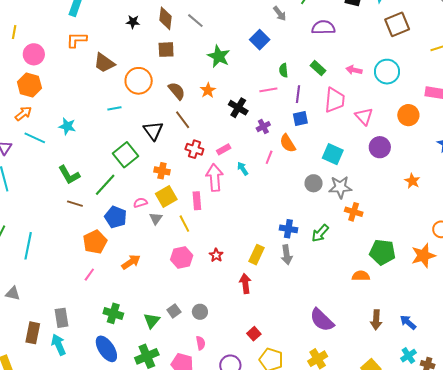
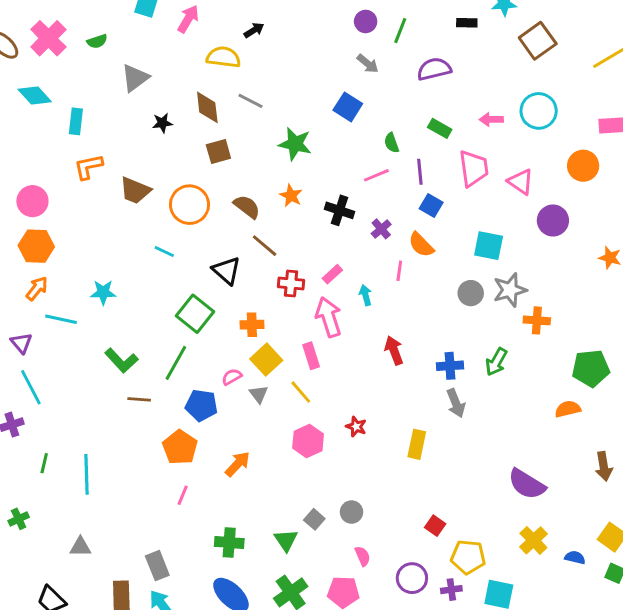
cyan line: (114, 108) -> (164, 252), turned 48
blue square: (300, 118) -> (431, 206), turned -35
cyan arrow: (243, 169) -> (366, 295), turned 32
yellow rectangle: (256, 255) -> (417, 444), moved
red arrow: (245, 283) -> (394, 350), moved

